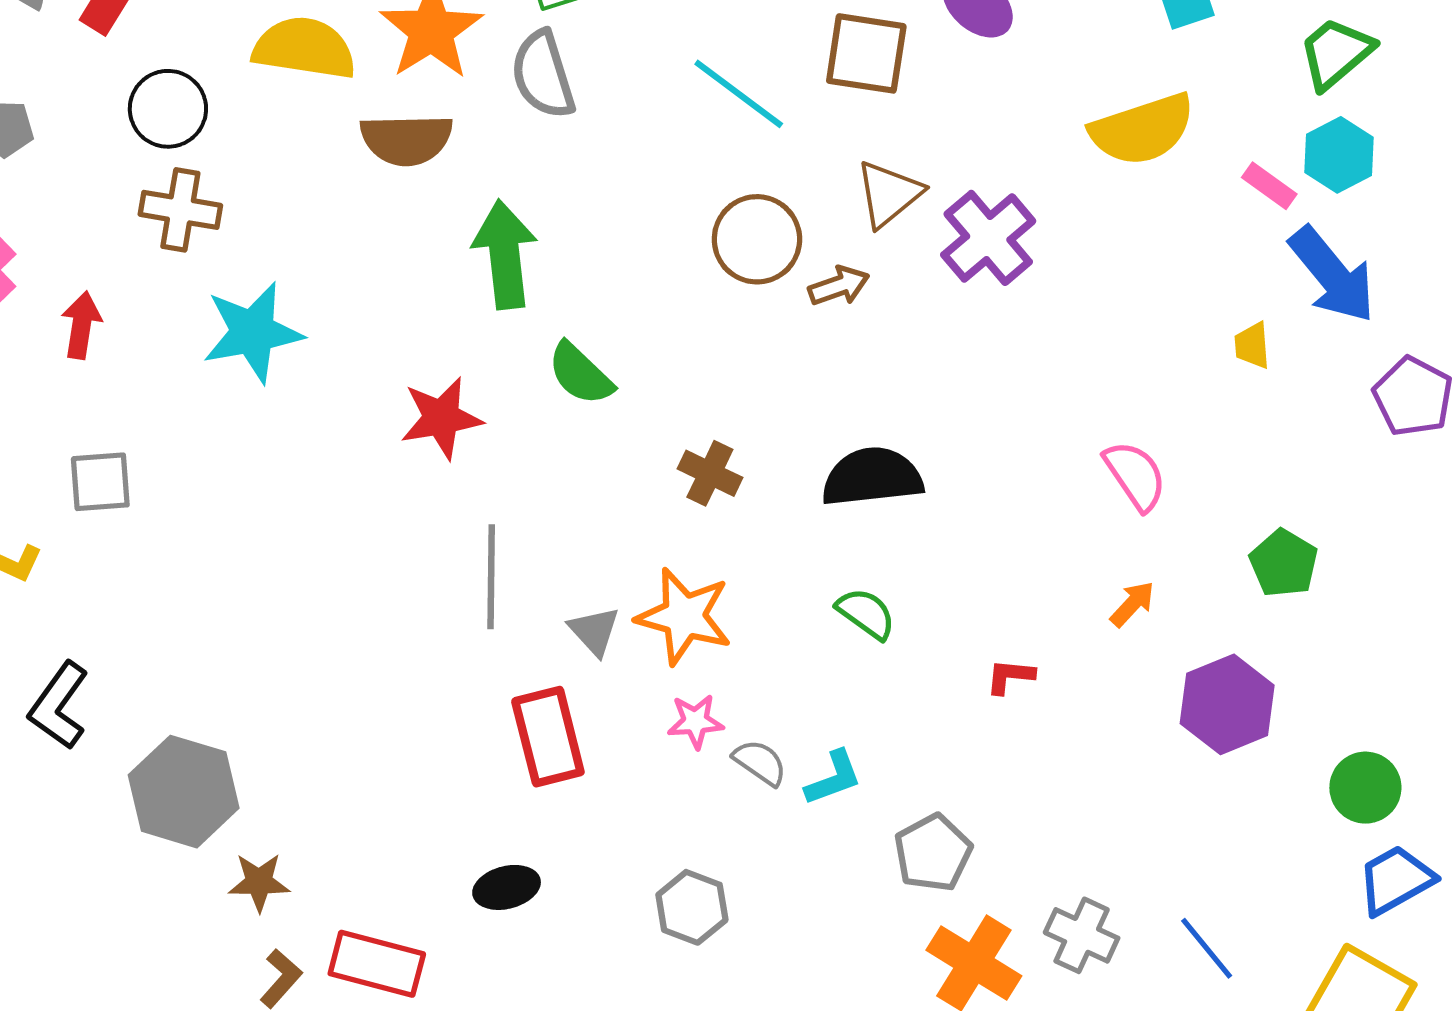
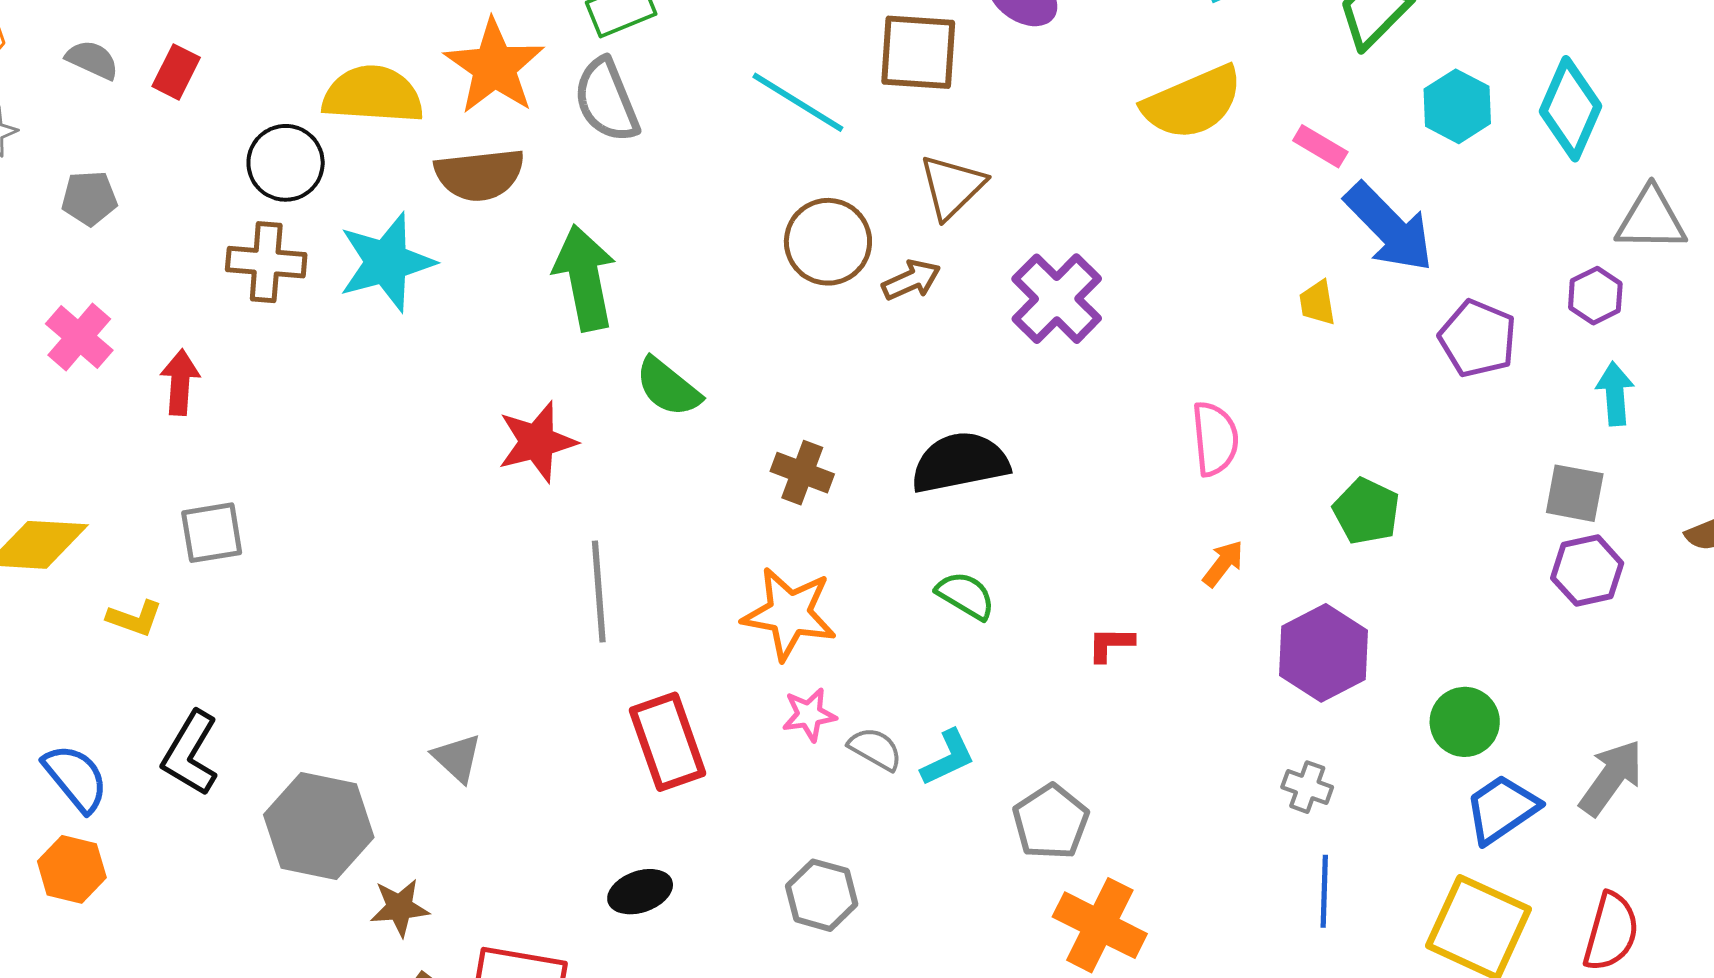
black circle: (168, 109) -> (286, 163), moved
cyan hexagon: (1339, 155) -> (1457, 106), moved
purple cross: (988, 238) -> (1057, 299), moved
cyan star: (253, 332) -> (386, 262), moved
pink semicircle: (1135, 476) -> (1215, 439), turned 34
gray triangle: (594, 631) -> (457, 758), moved
gray cross: (1082, 935) -> (1307, 787), moved, size x0.7
blue line: (1207, 948) -> (1324, 891), turned 46

